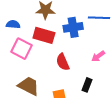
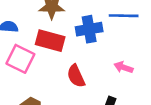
pink arrow: (98, 56) -> (123, 67), turned 56

